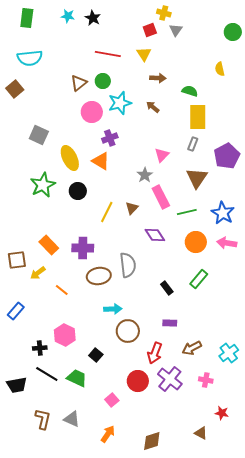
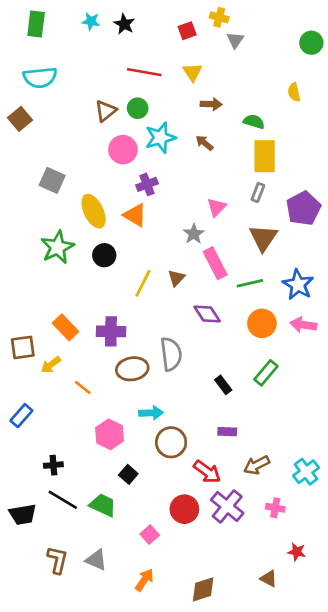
red square: (150, 30) -> (187, 31), moved
pink hexagon: (65, 335) -> (110, 434), moved
red arrow: (155, 353) -> (207, 472), turned -75

